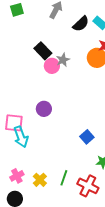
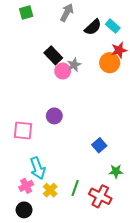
cyan arrow: (21, 137) -> (38, 168), moved

